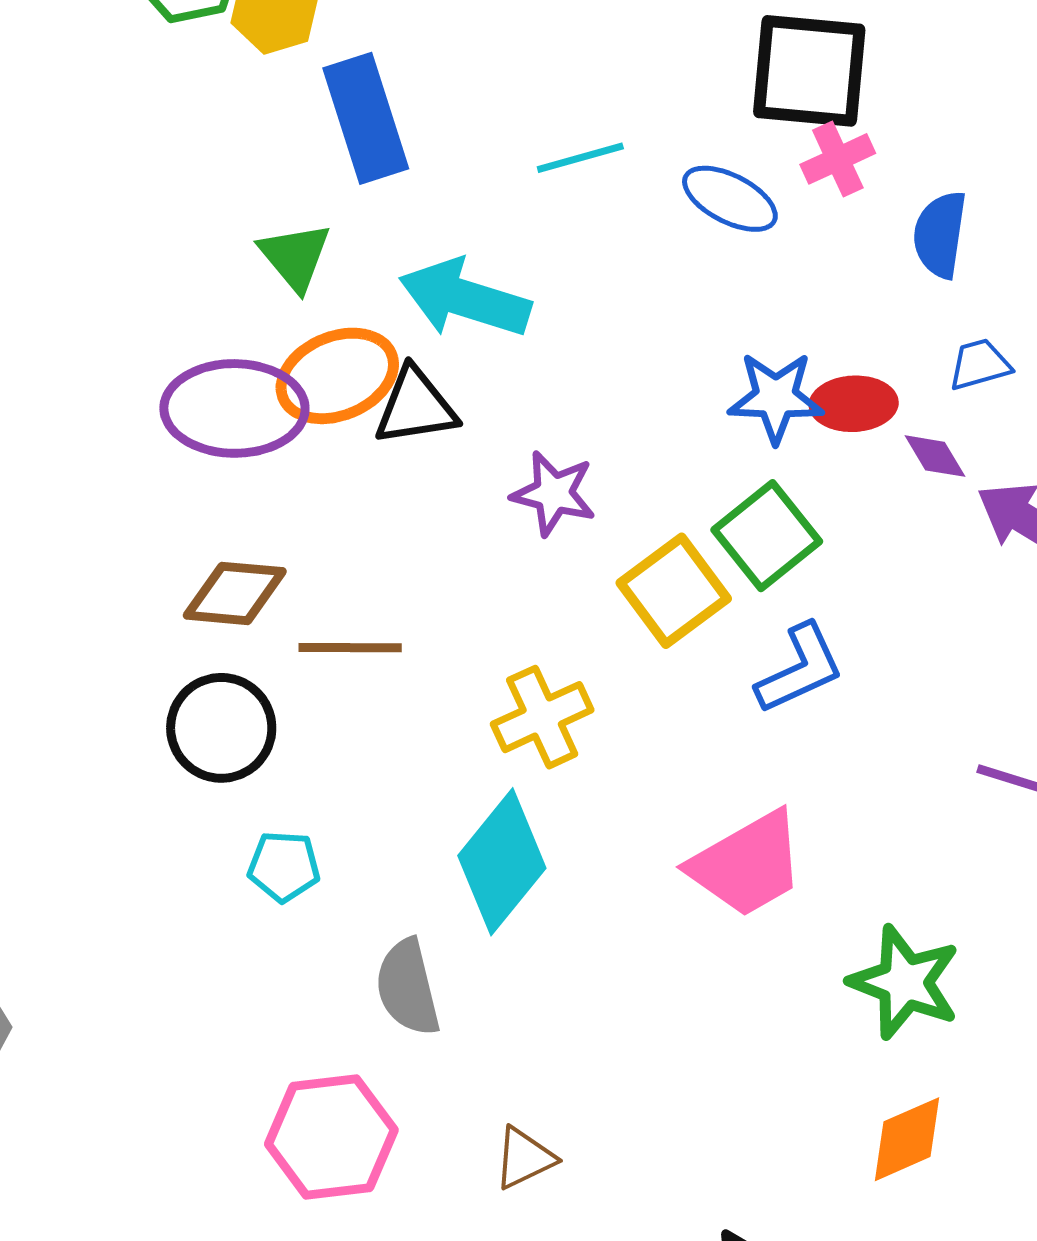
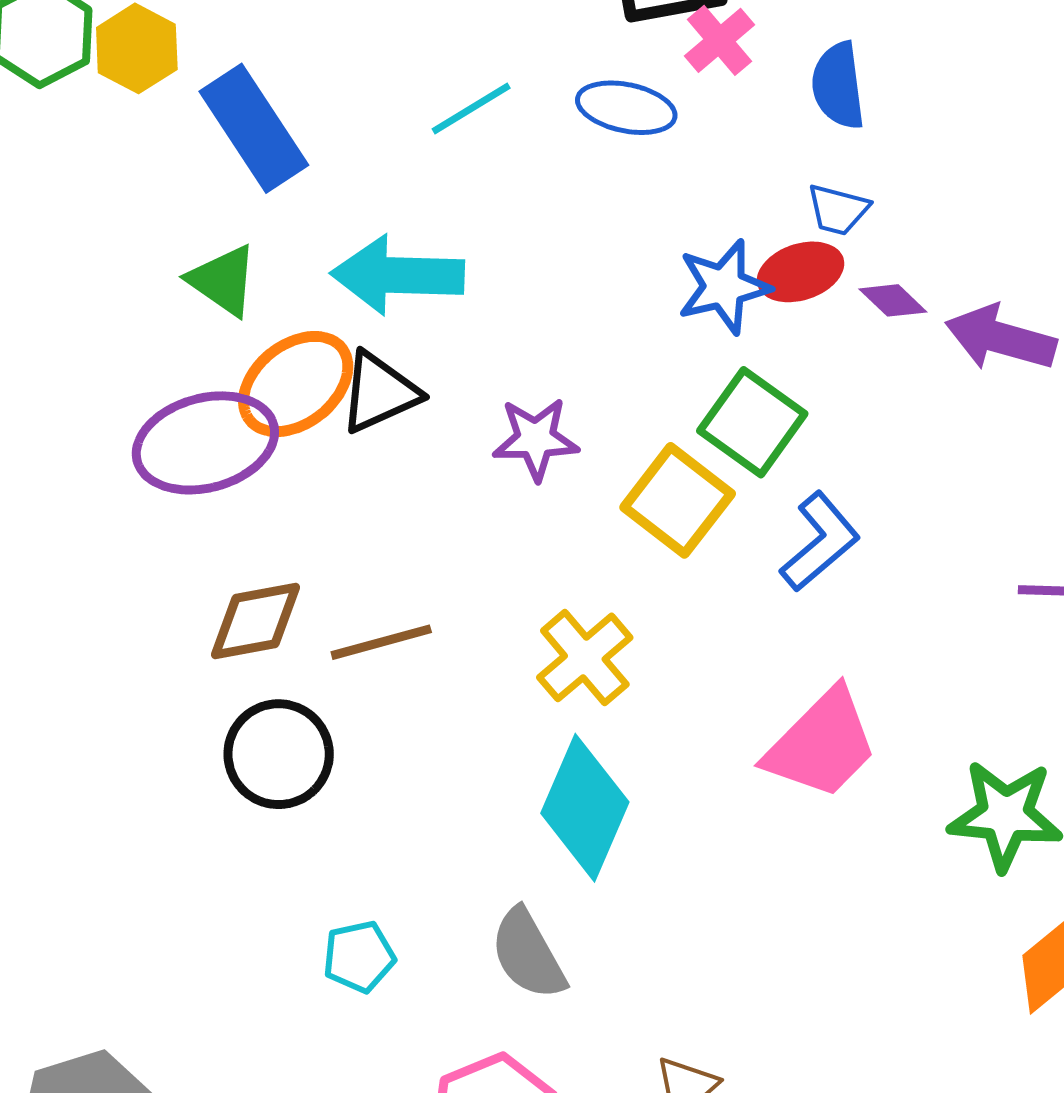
blue trapezoid: (980, 365) -> (838, 210), moved, turned -134
cyan pentagon: (284, 866) -> (359, 957), moved

